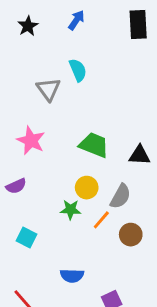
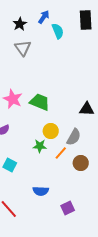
black star: (28, 26) -> (20, 24), moved
cyan semicircle: (78, 70) -> (58, 31), moved
gray triangle: (48, 89) -> (23, 48), moved
green trapezoid: (94, 145) -> (40, 102), moved

